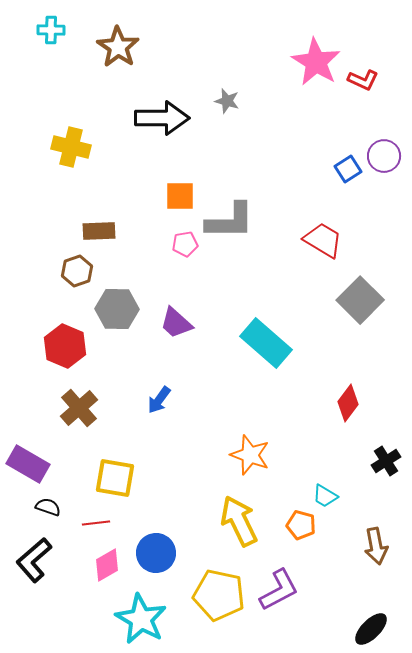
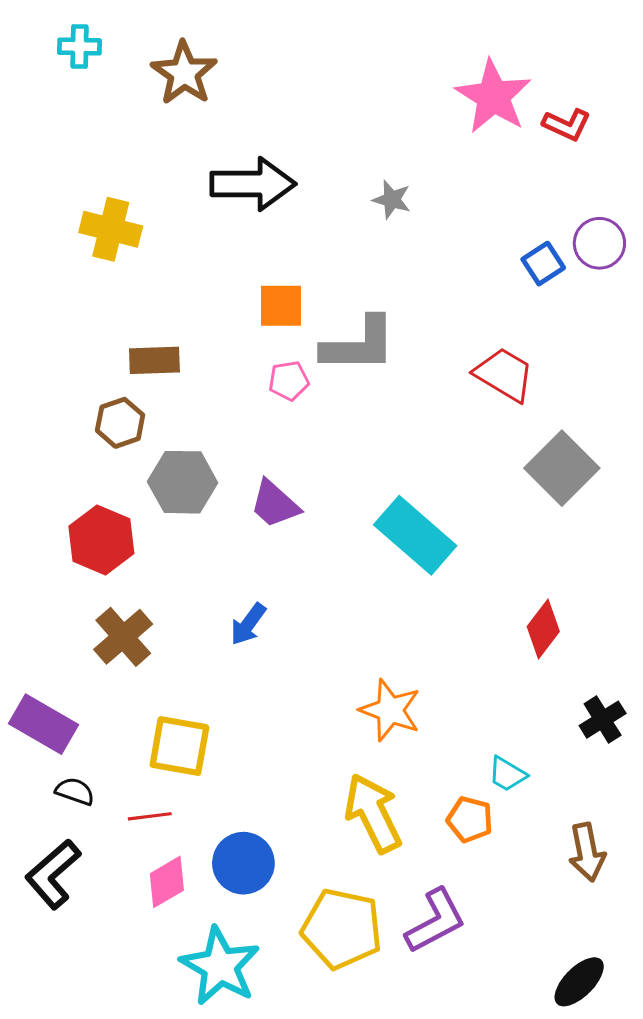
gray star: (227, 101) -> (392, 200), moved

